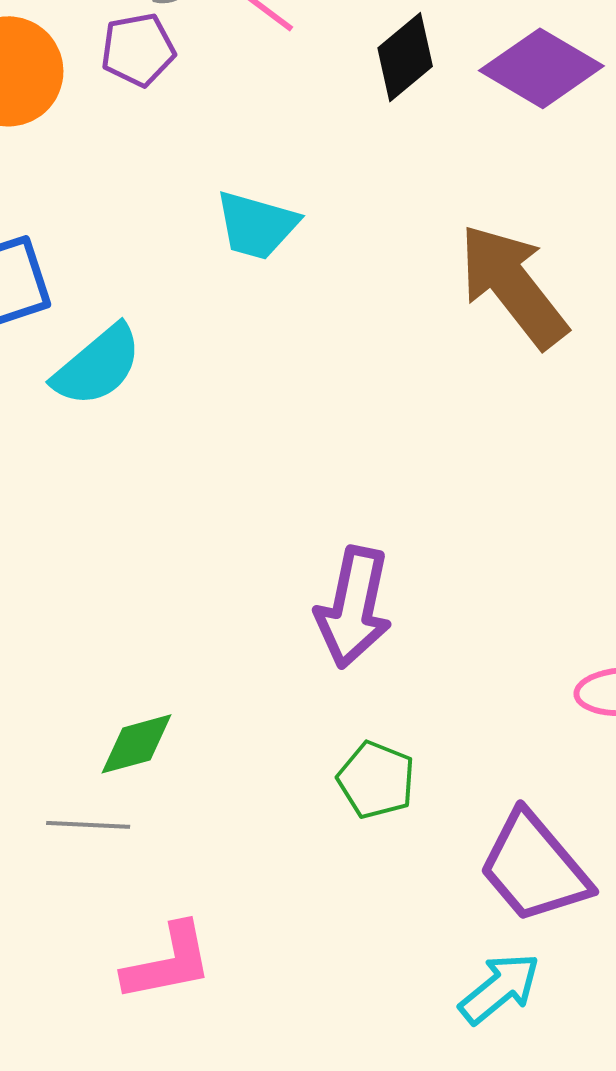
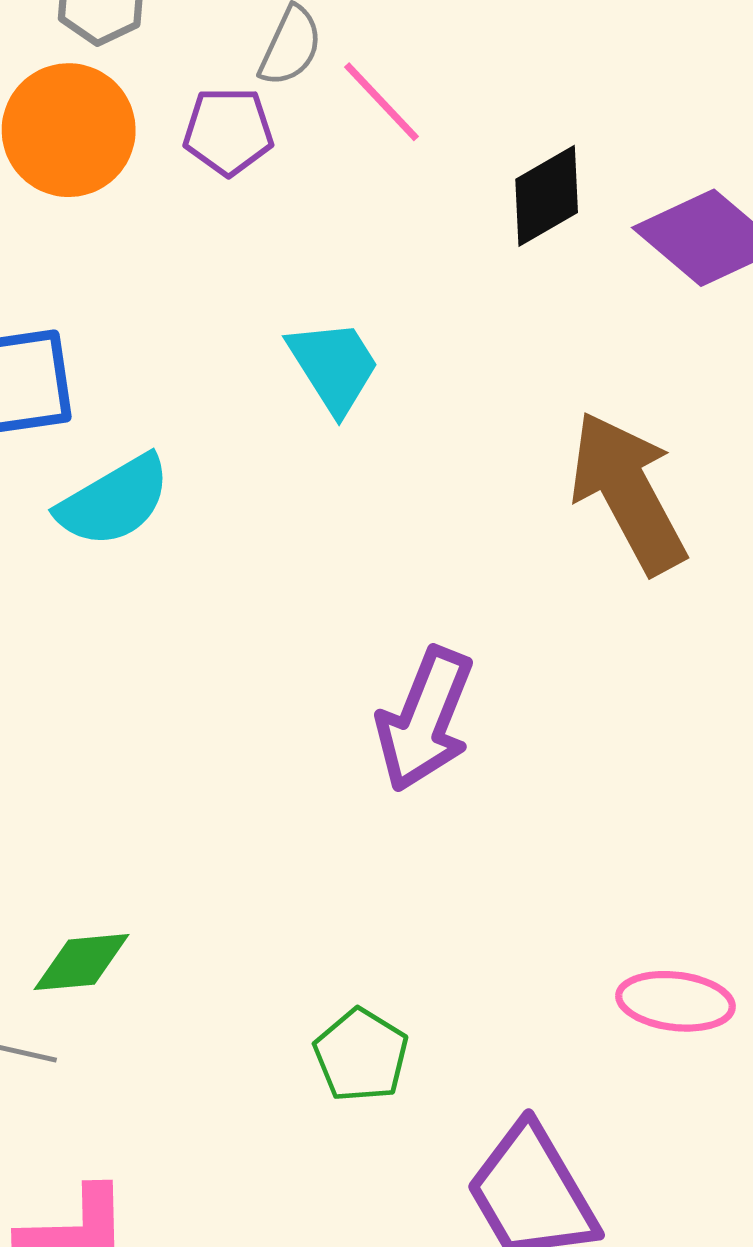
cyan trapezoid: (257, 225) -> (334, 366), turned -148
purple arrow: (354, 607) -> (425, 719), moved

